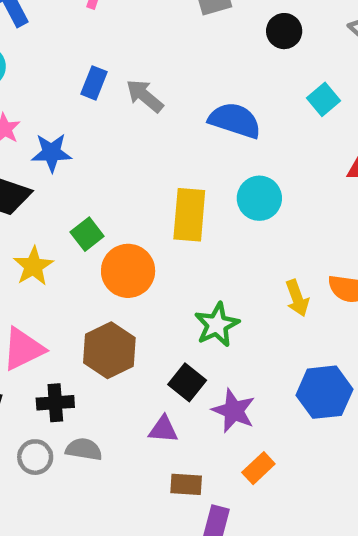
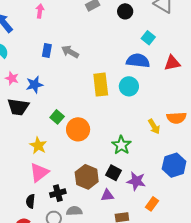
blue semicircle: (235, 120) -> (138, 61), moved
yellow rectangle: (189, 215) -> (101, 85), moved
yellow star: (33, 266) -> (38, 145), moved
brown hexagon: (109, 350) -> (87, 177), moved

